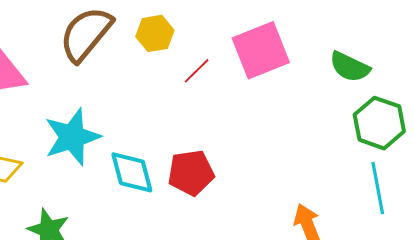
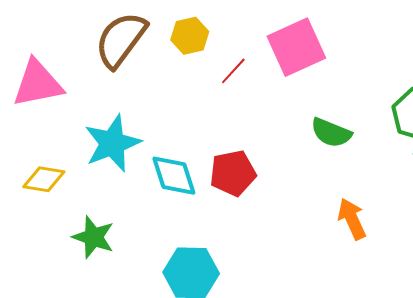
green semicircle: (350, 67) -> (331, 133), moved

